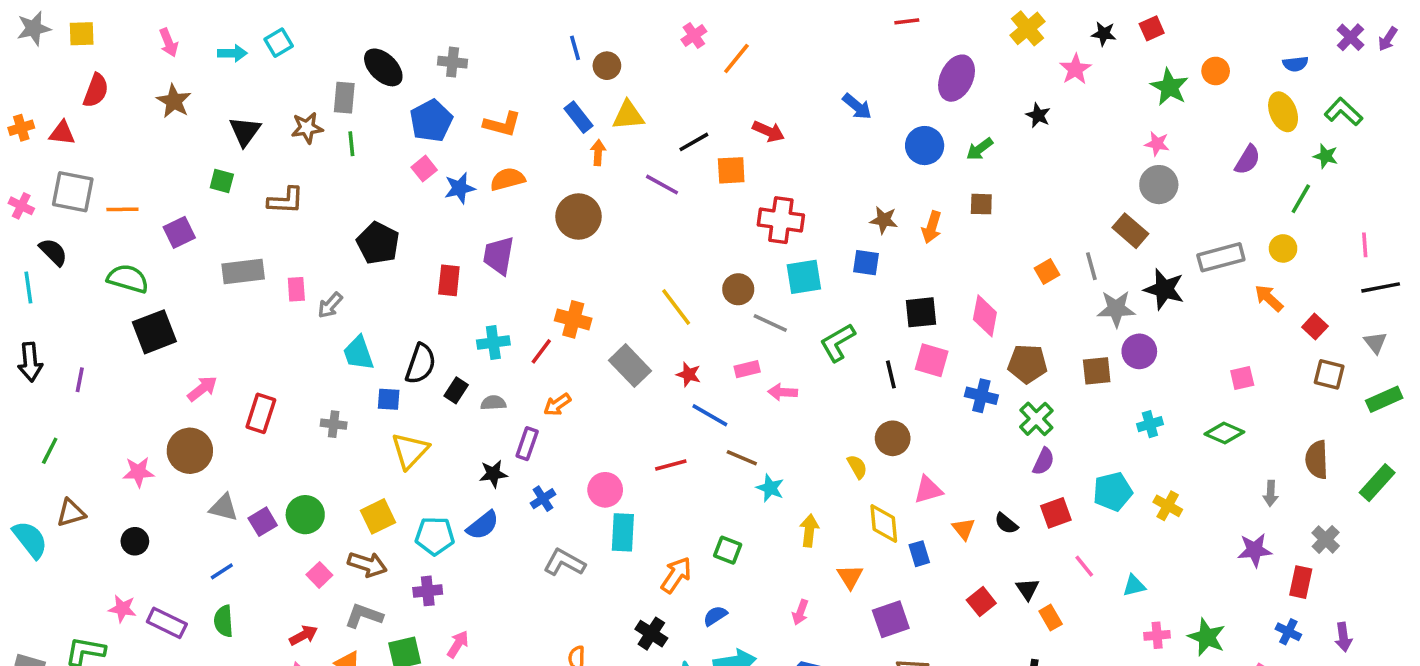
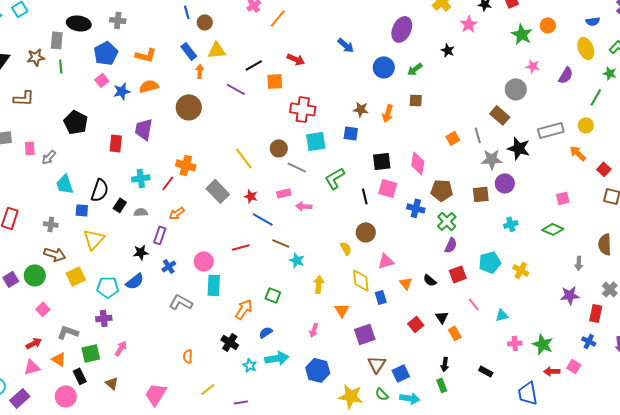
black ellipse: (383, 67) -> (79, 23), turned -35
pink star: (1157, 144) -> (533, 66), moved
brown arrow: (367, 564) -> (55, 254), moved

